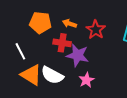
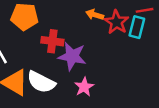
orange arrow: (69, 24) -> (95, 15), moved
red star: (96, 30) -> (116, 22), moved

